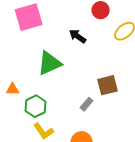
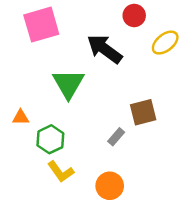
black arrow: (78, 36) -> (105, 49), size x1.6
green triangle: (50, 63) -> (68, 84), turned -36

